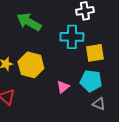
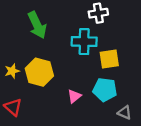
green arrow: (29, 22) -> (37, 25), turned -145
gray triangle: (99, 104) -> (125, 113), moved

